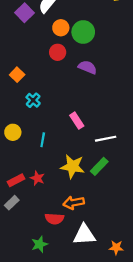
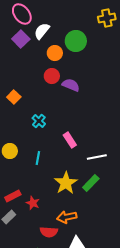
green circle: (83, 32) -> (76, 41), moved
purple semicircle: (87, 67) -> (71, 85), moved
cyan cross: (33, 100) -> (39, 121), moved
yellow star: (73, 166) -> (66, 183), turned 30
red star: (37, 178) -> (33, 203), moved

